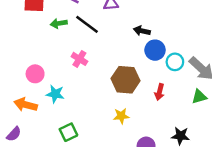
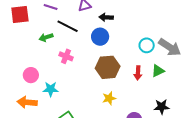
green arrow: (59, 23) -> (46, 37), moved
black arrow: (142, 31) -> (106, 17), moved
blue circle: (155, 50) -> (100, 37), moved
green triangle: (199, 97) -> (158, 71), moved

